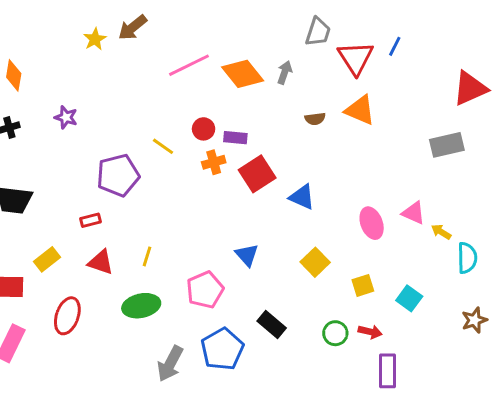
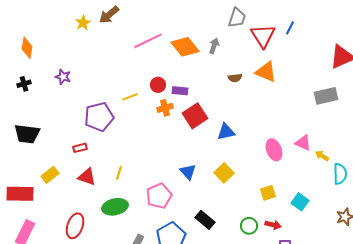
yellow line: (163, 146) -> (130, 97), turned -56
blue triangle: (302, 197) -> (226, 132), turned -36
yellow square: (315, 262) -> (224, 173), moved
red ellipse: (67, 316) -> (75, 226), moved

